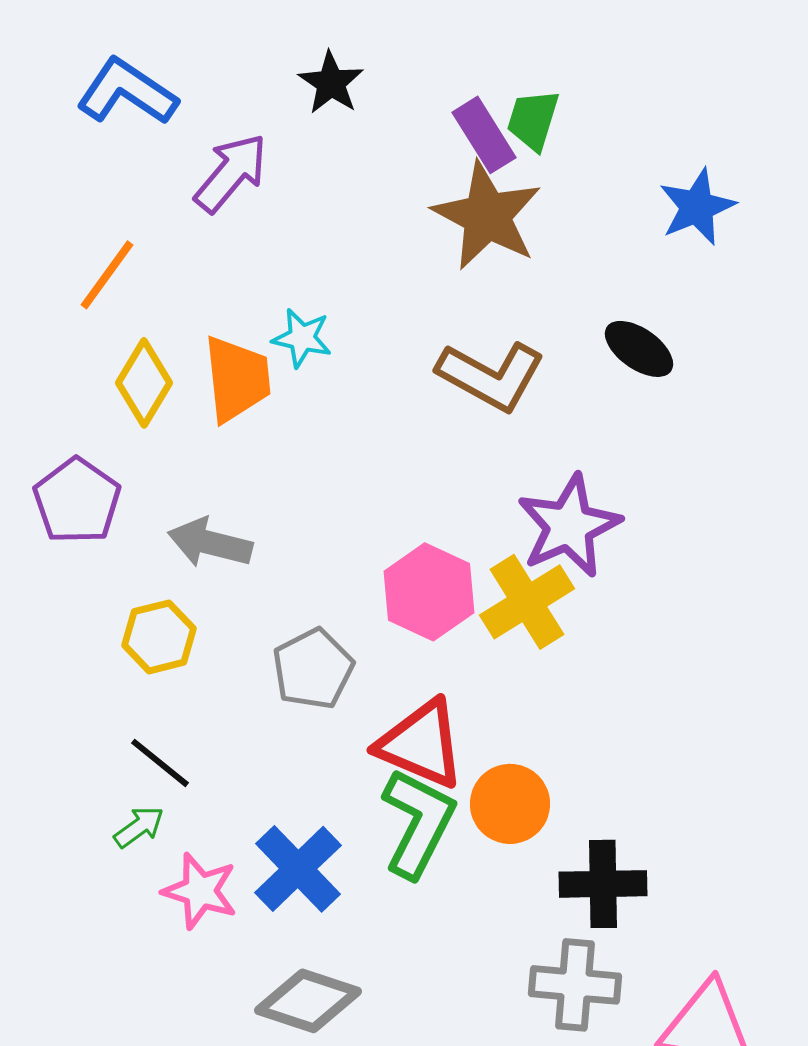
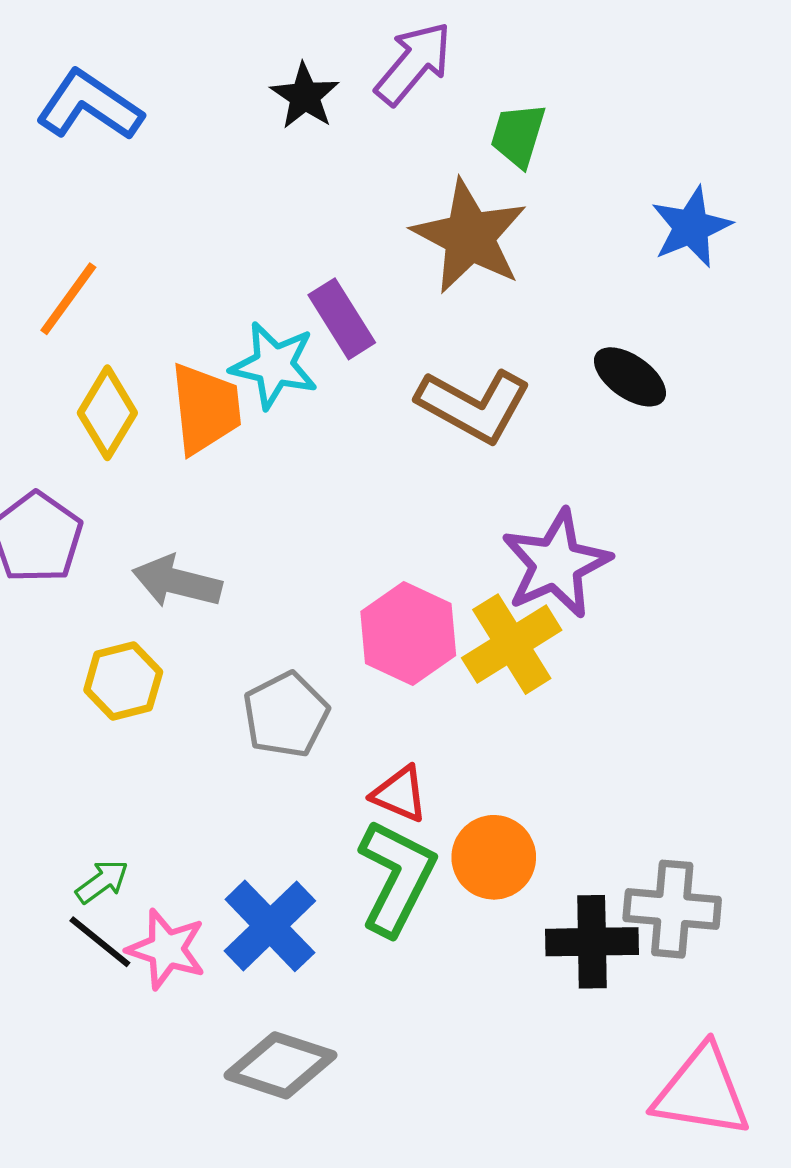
purple rectangle: (484, 135) -> (342, 319), moved
purple arrow: (231, 173) -> (414, 63), moved
cyan star: (302, 338) -> (274, 365), size x1.4
red triangle: (421, 744) -> (400, 794), size x0.6
black line: (160, 763) -> (100, 942), moved
gray cross: (575, 985) -> (672, 909), moved

